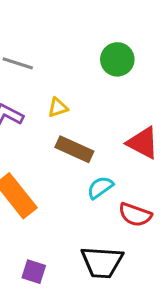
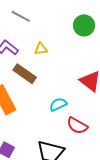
brown rectangle: (74, 149) -> (25, 74), moved

